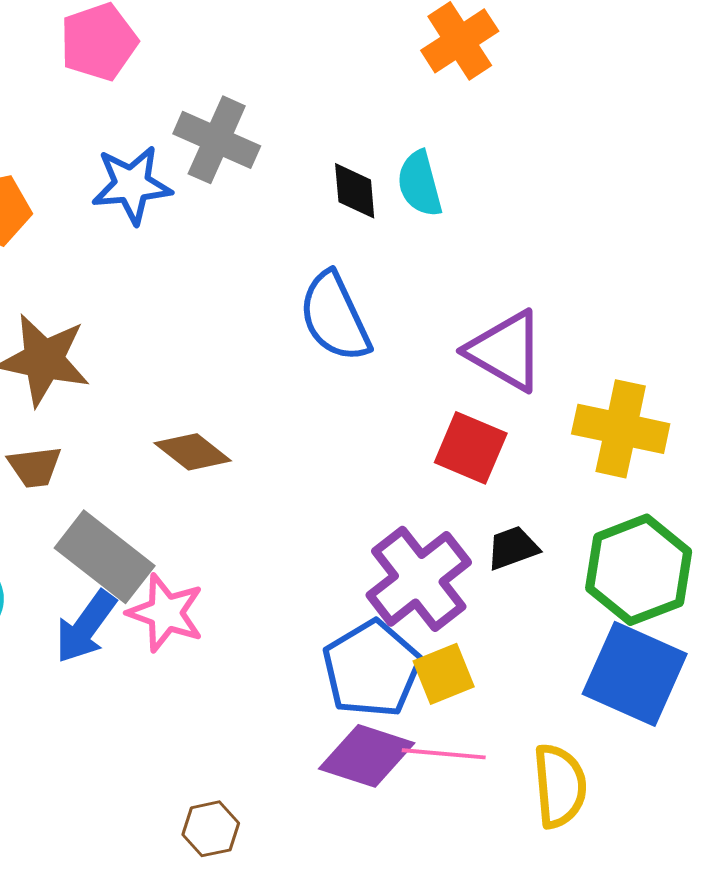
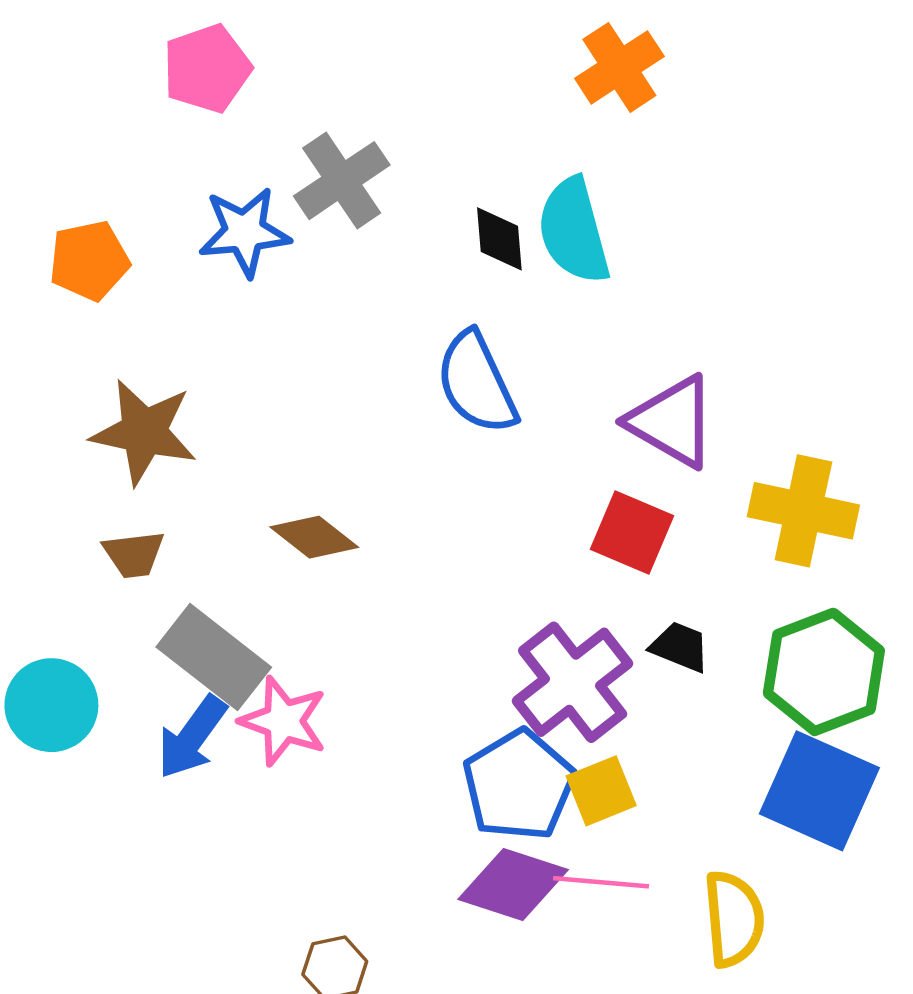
gray cross: (217, 140) -> (342, 181), turned 32
cyan semicircle: (420, 184) -> (574, 231), size x1.4
black trapezoid: (513, 548) -> (680, 647), turned 42

